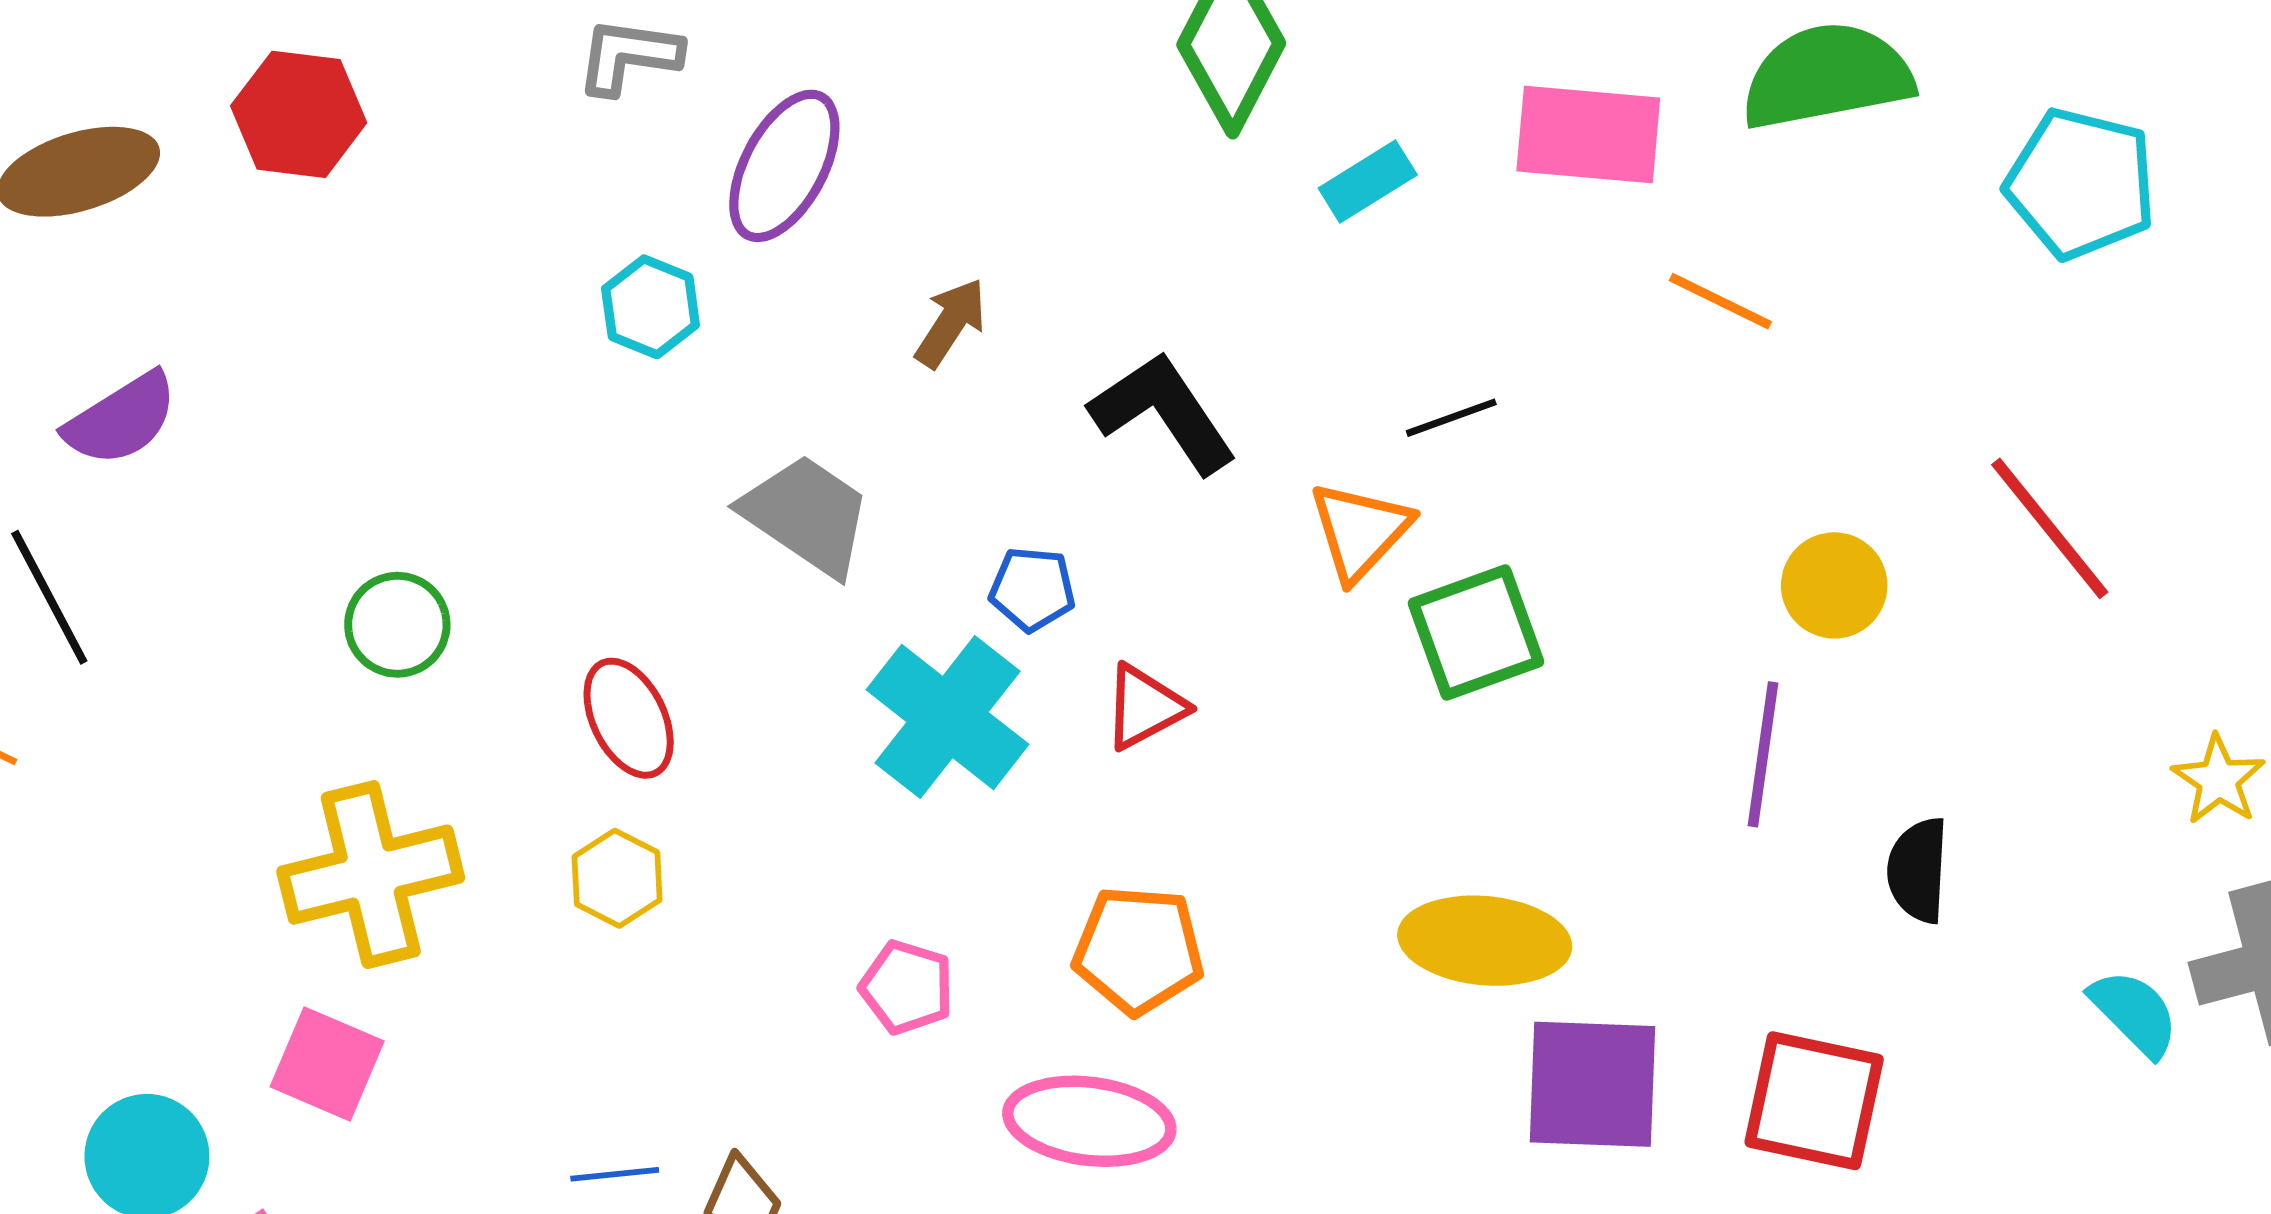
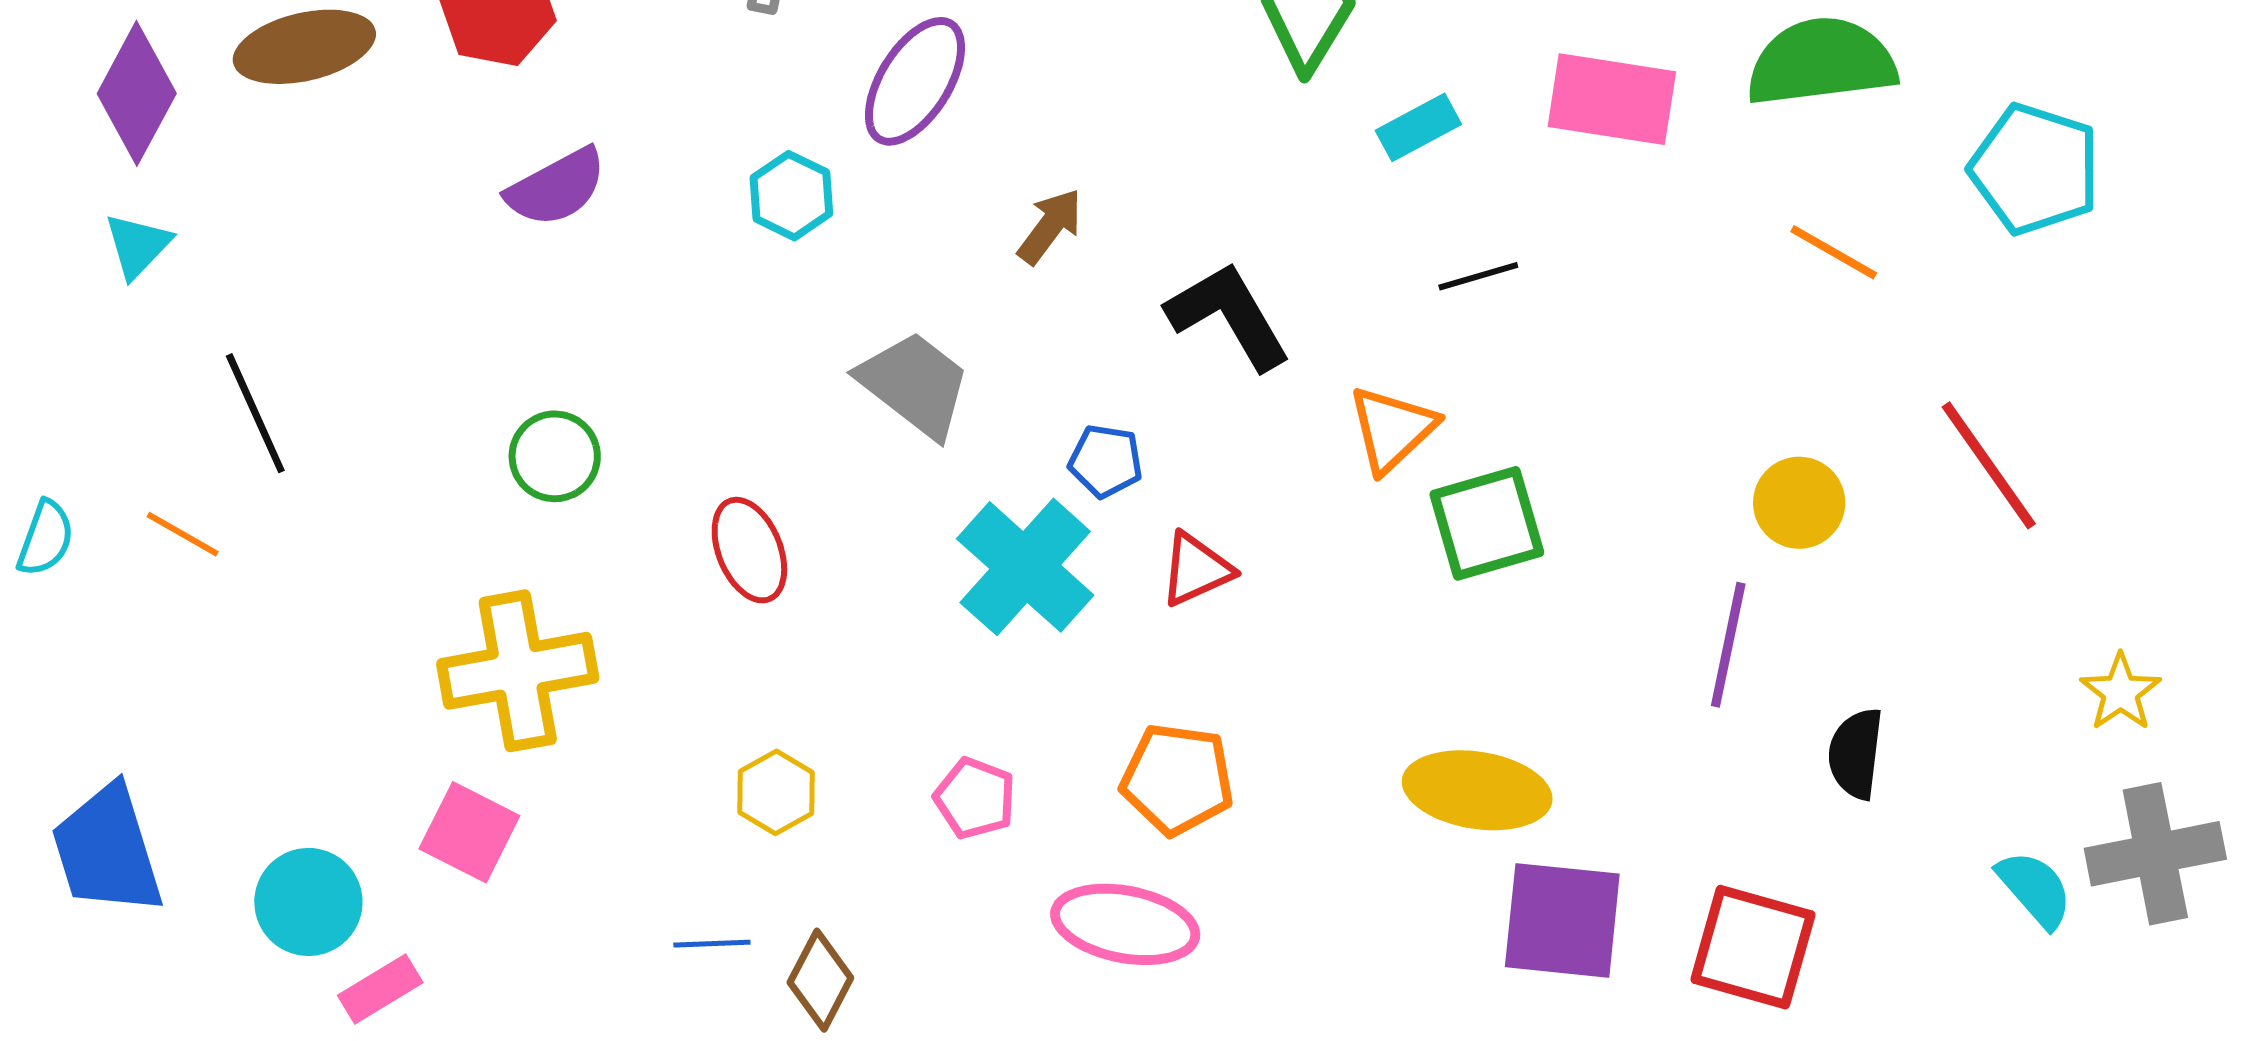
orange line: (1720, 301) -> (1834, 252), moved
black line: (1451, 418) -> (1478, 276), moved
purple semicircle: (121, 419) -> (556, 187), moved
yellow hexagon: (617, 878) -> (776, 792), moved

